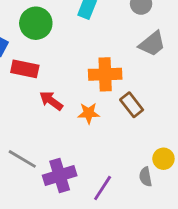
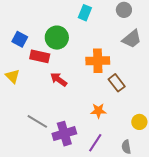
green circle: (36, 23) -> (57, 38), moved
orange star: (89, 113) -> (98, 111), moved
gray semicircle: (146, 177) -> (126, 147), moved

